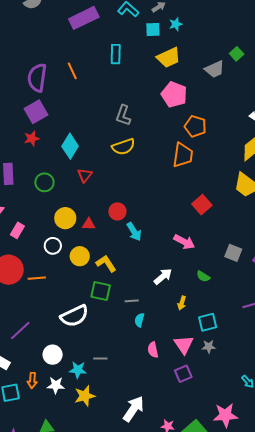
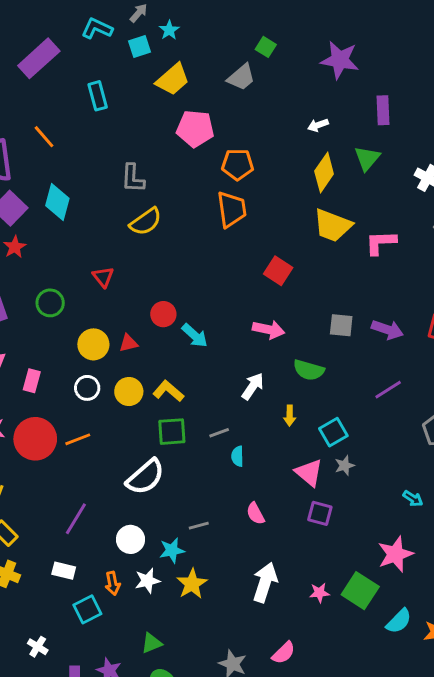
cyan diamond: (70, 146) -> (57, 202), moved
green semicircle: (203, 276) -> (309, 370), size x1.5
pink semicircle: (153, 350) -> (255, 514), moved
purple square: (183, 374) -> (320, 513), turned -36

